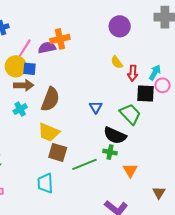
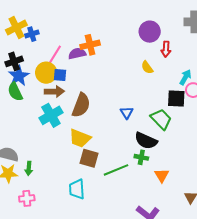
red arrow: (133, 73) -> (166, 49), moved
cyan cross: (20, 109) -> (51, 115), size x1.6

